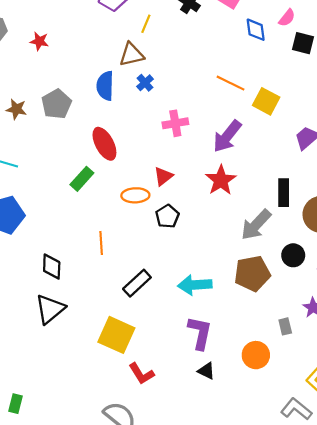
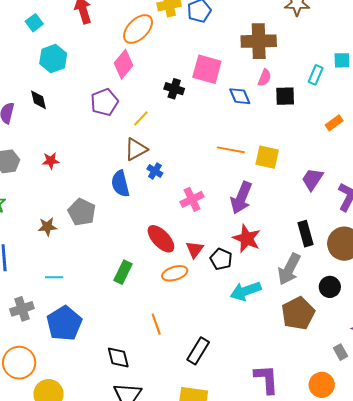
yellow line: (146, 24) -> (141, 118), turned 36
red ellipse: (104, 144) -> (161, 239), moved
black pentagon: (167, 216) -> (221, 259), moved
cyan arrow: (195, 285) -> (246, 291), moved

